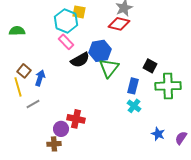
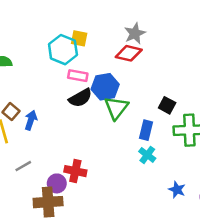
pink rectangle: (66, 42) -> (78, 76), moved, turned -35
gray line: (33, 104) -> (23, 166), moved
brown cross: (54, 144) -> (48, 202), size x1.6

